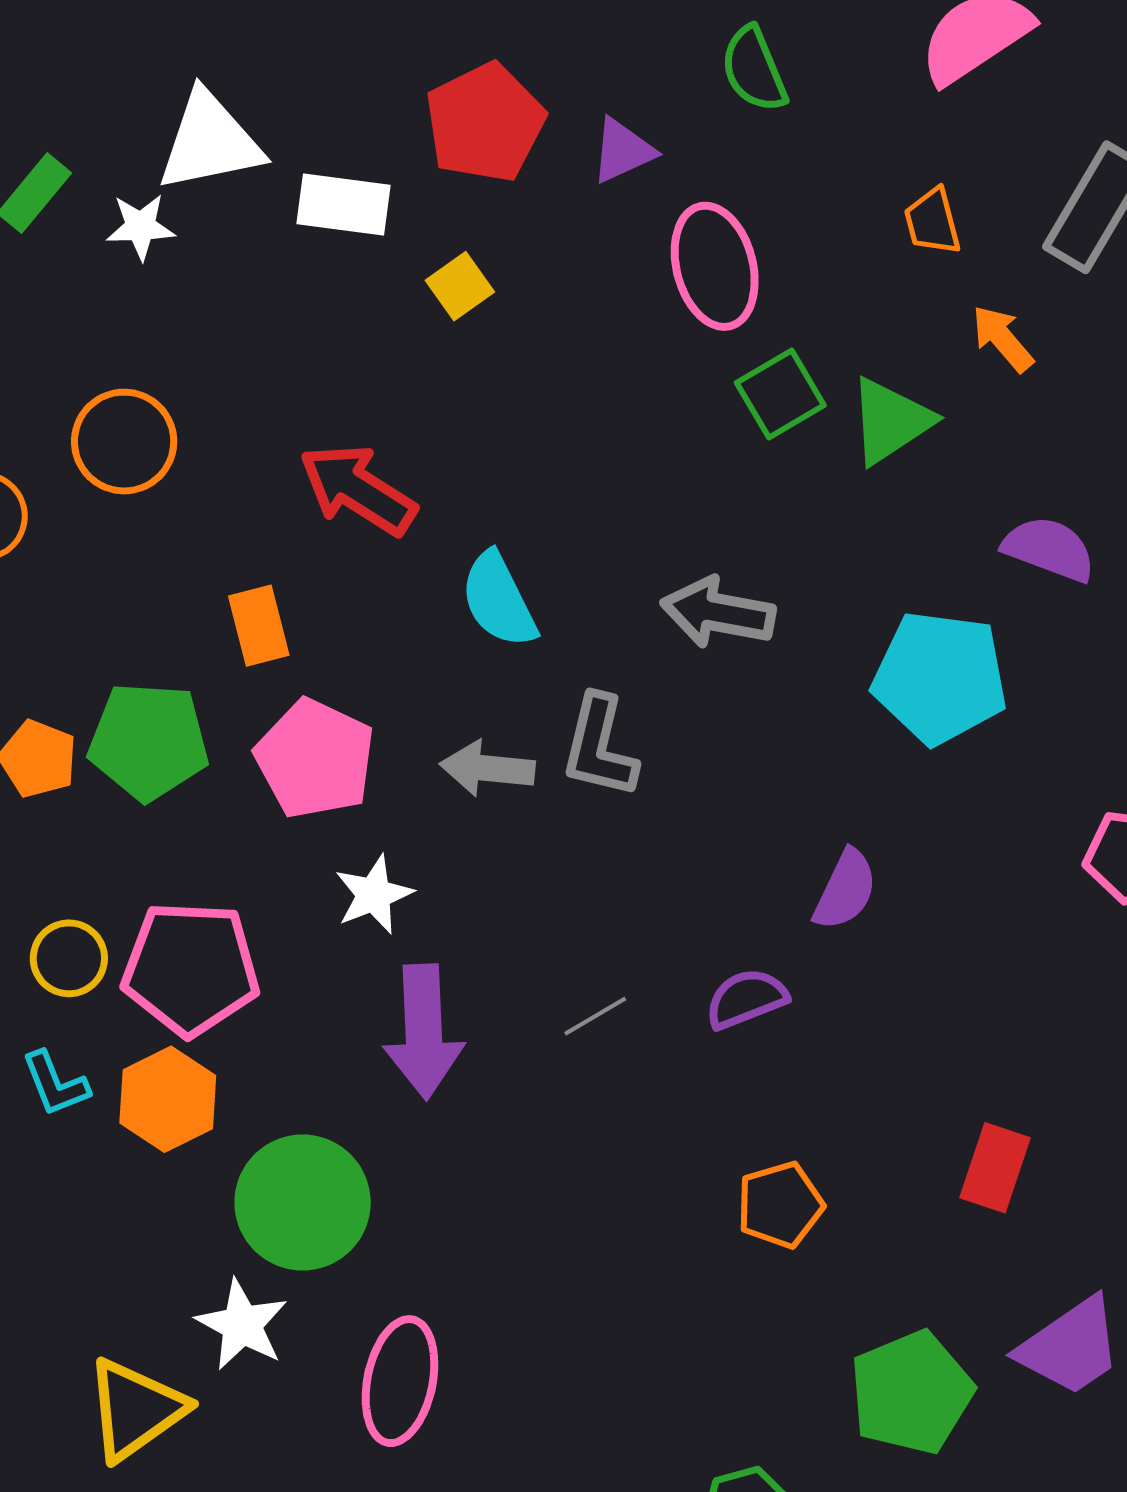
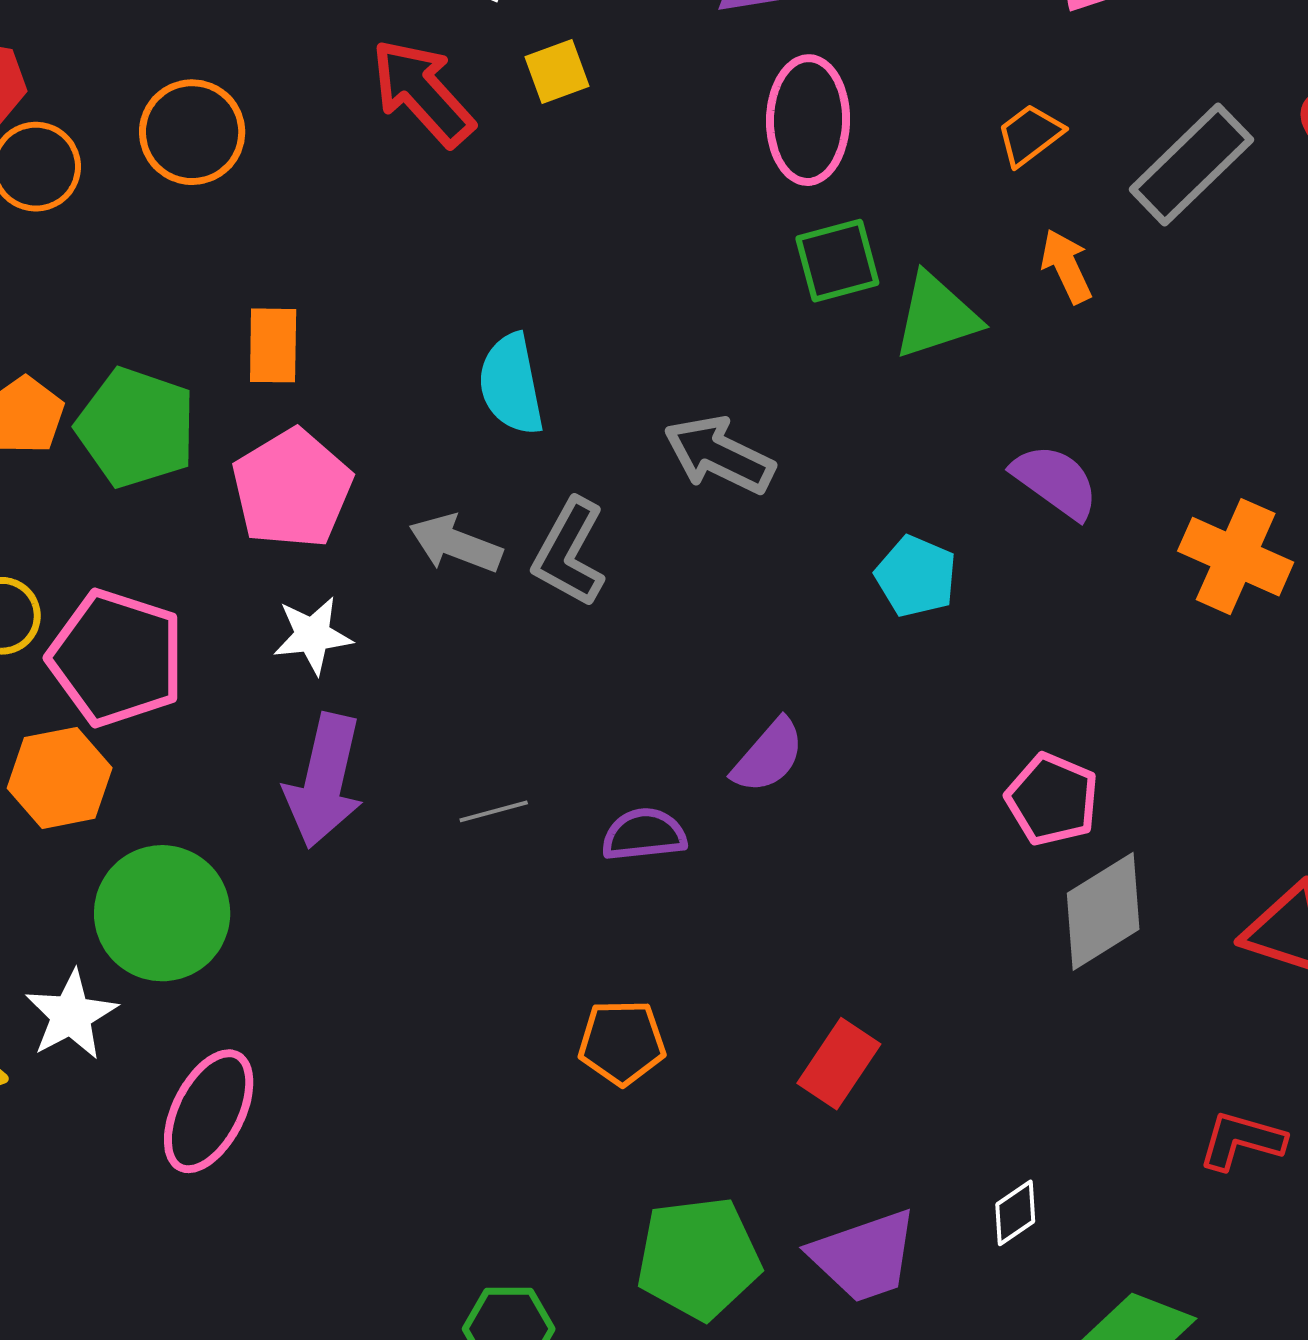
orange trapezoid: (932, 222) -> (1030, 135), turned 52
red arrow: (358, 489) -> (423, 93), moved
cyan pentagon: (940, 678) -> (916, 576), size x0.6

